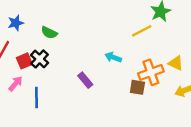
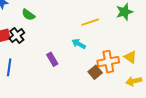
yellow line: (142, 31) -> (90, 22), moved
brown square: (137, 87) -> (95, 72), turned 32

